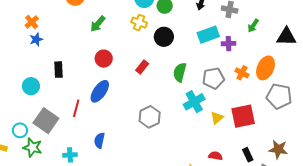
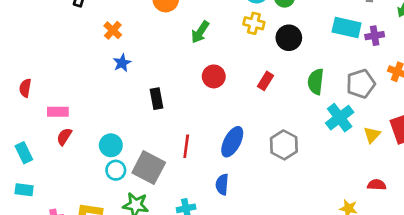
orange cross: (32, 22) -> (113, 30), moved
cyan rectangle: (208, 35) -> (347, 27), turned 40
cyan circle: (31, 86) -> (111, 145), moved
blue ellipse: (100, 91) -> (232, 142), moved
cyan circle: (20, 130) -> (116, 170), moved

